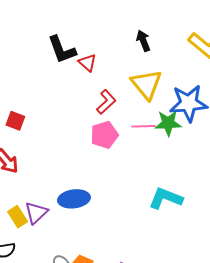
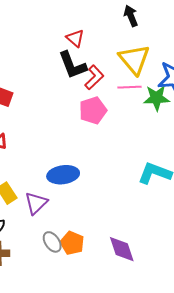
black L-shape: (62, 50) -> (72, 65), moved
pink line: (144, 126) -> (129, 87), moved
purple triangle: (36, 213) -> (36, 203), moved

